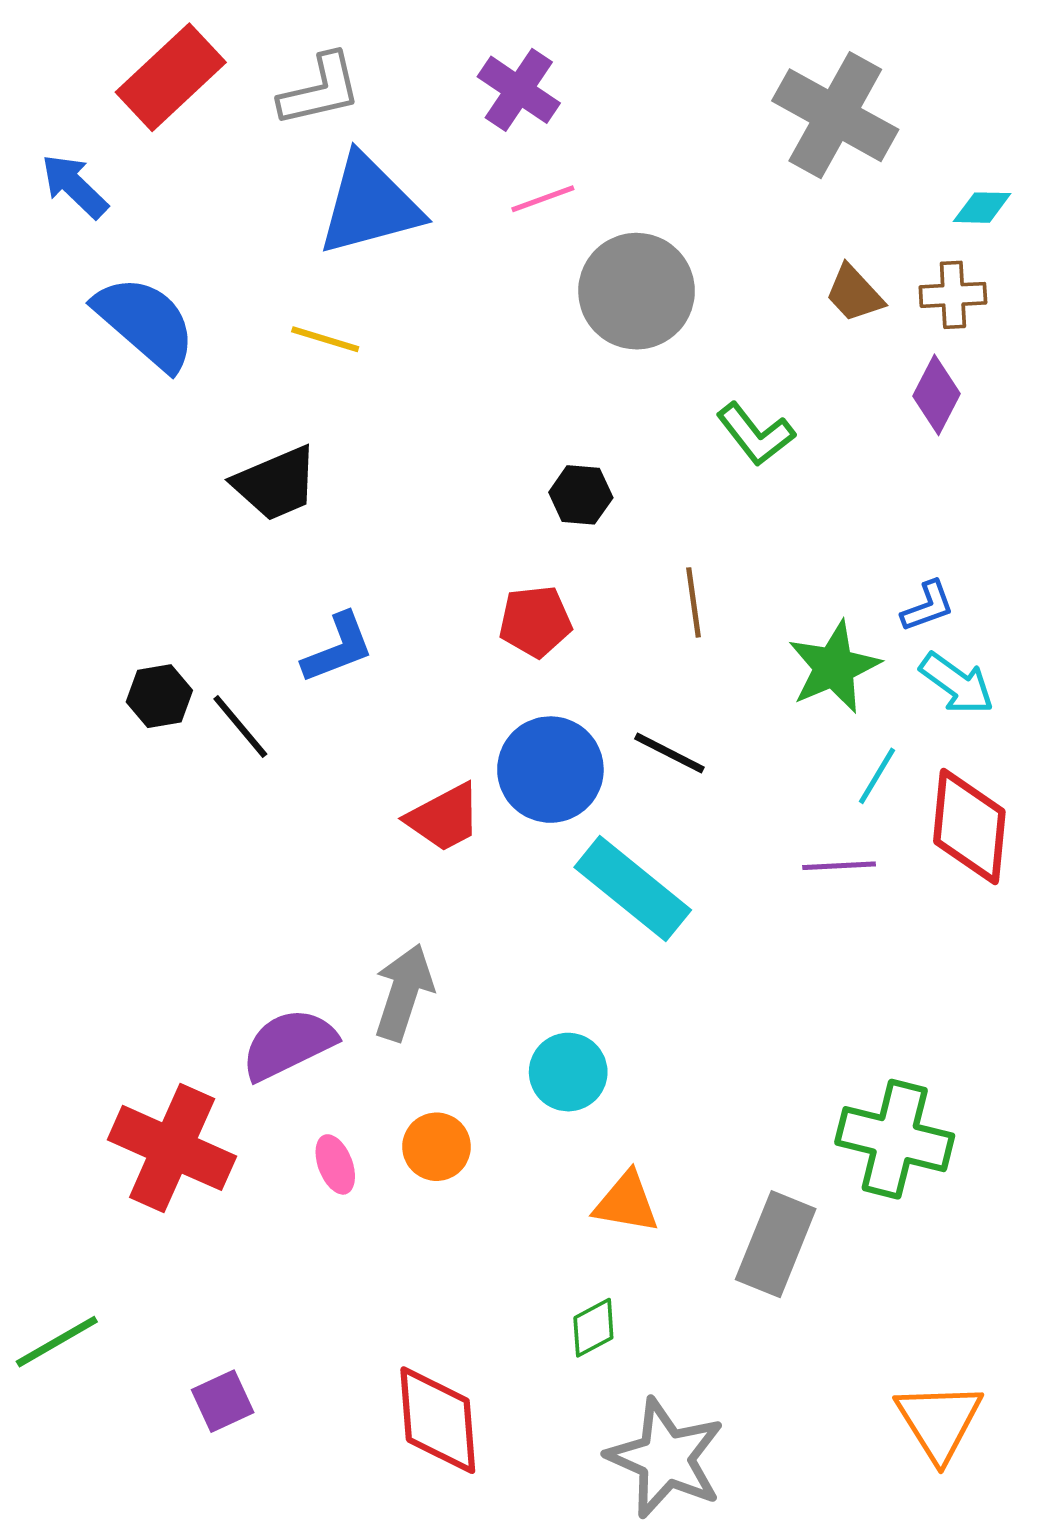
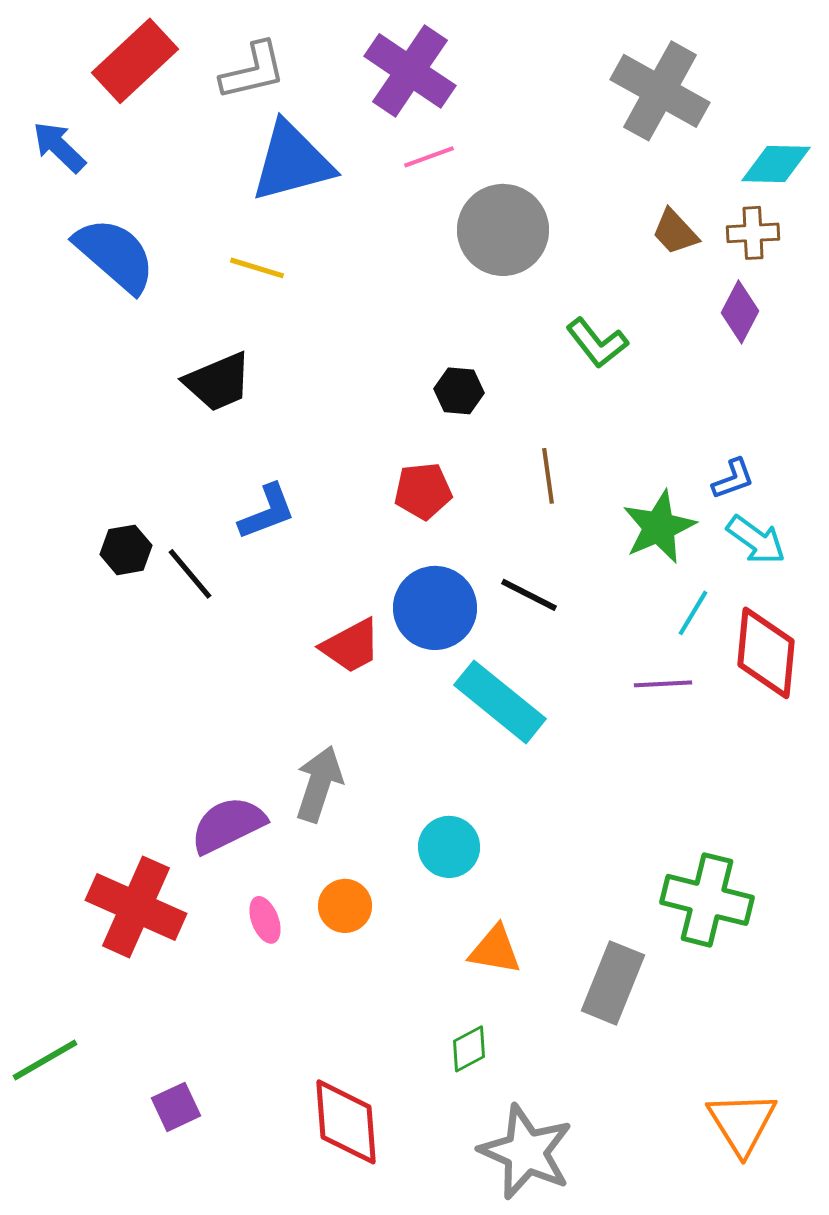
purple cross: (519, 90) -> (410, 71), size x1.4
cyan diamond: (982, 208) -> (776, 164), size x1.5

